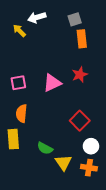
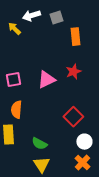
gray square: (75, 19) -> (56, 18), moved
yellow triangle: (63, 163) -> (41, 165), moved
orange cross: (89, 168) -> (82, 163), turned 35

